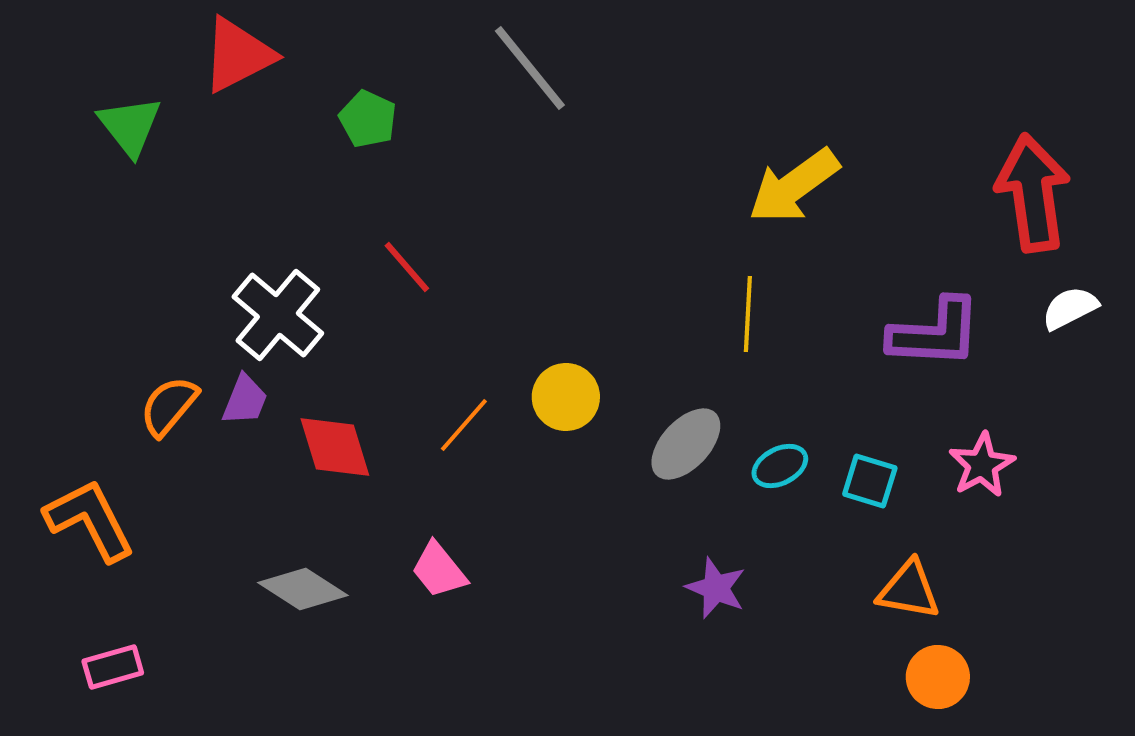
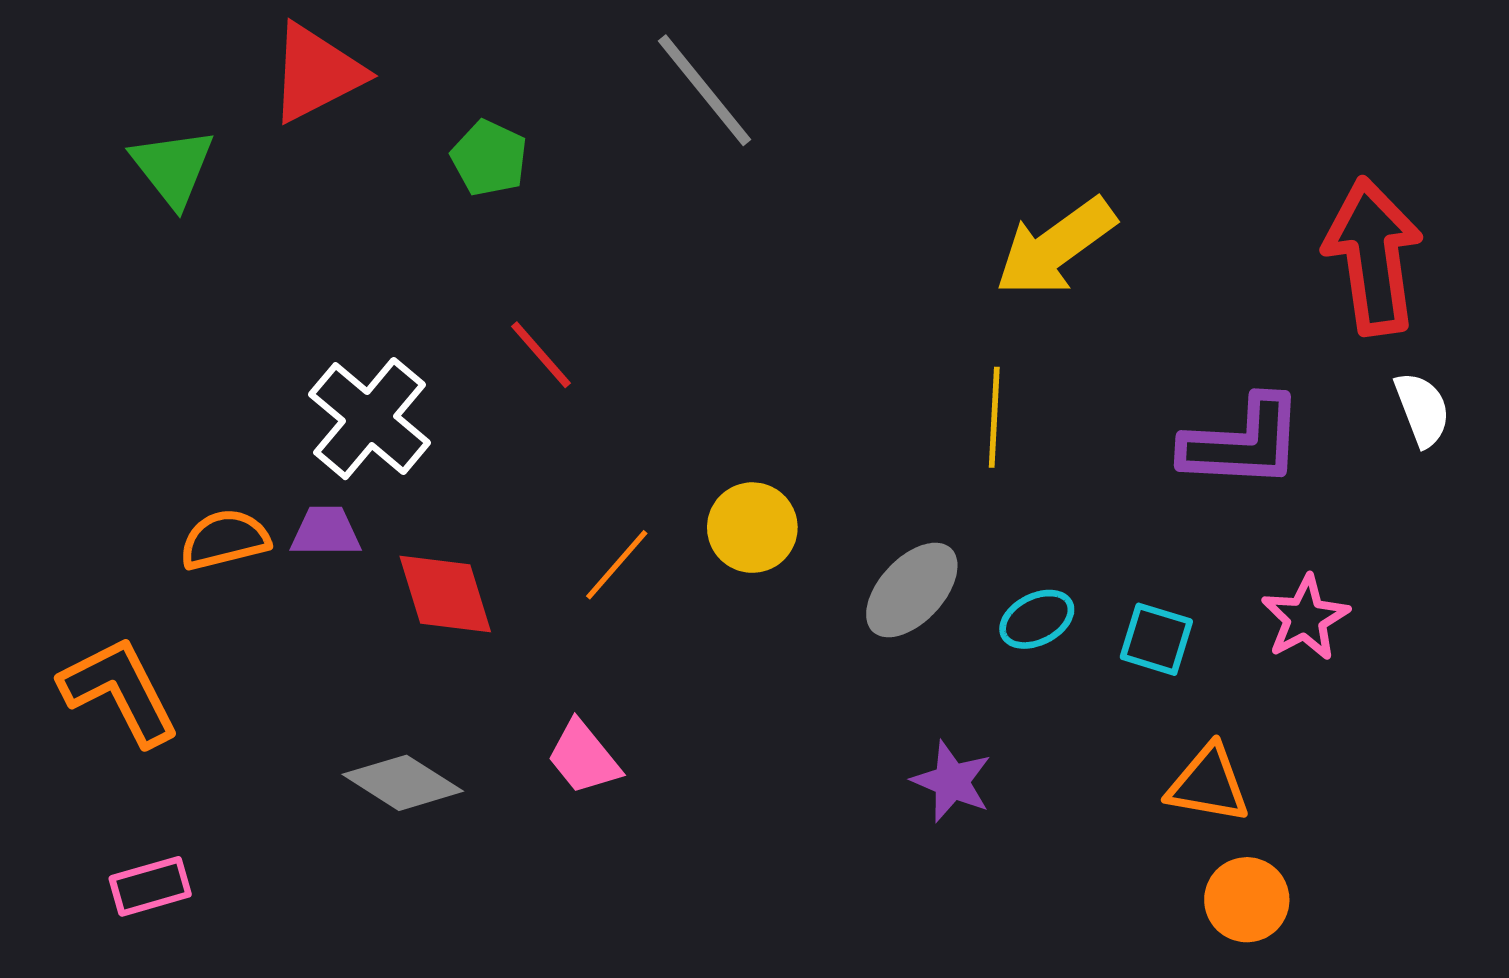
white semicircle: (1070, 308) -> (1422, 409), turned 96
purple trapezoid: (245, 400) -> (326, 532), turned -112
orange semicircle: (169, 406) -> (225, 540), turned 36

